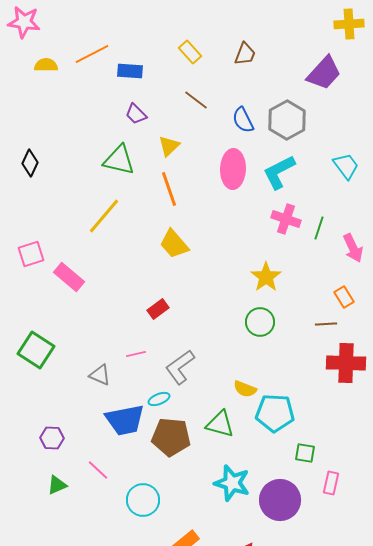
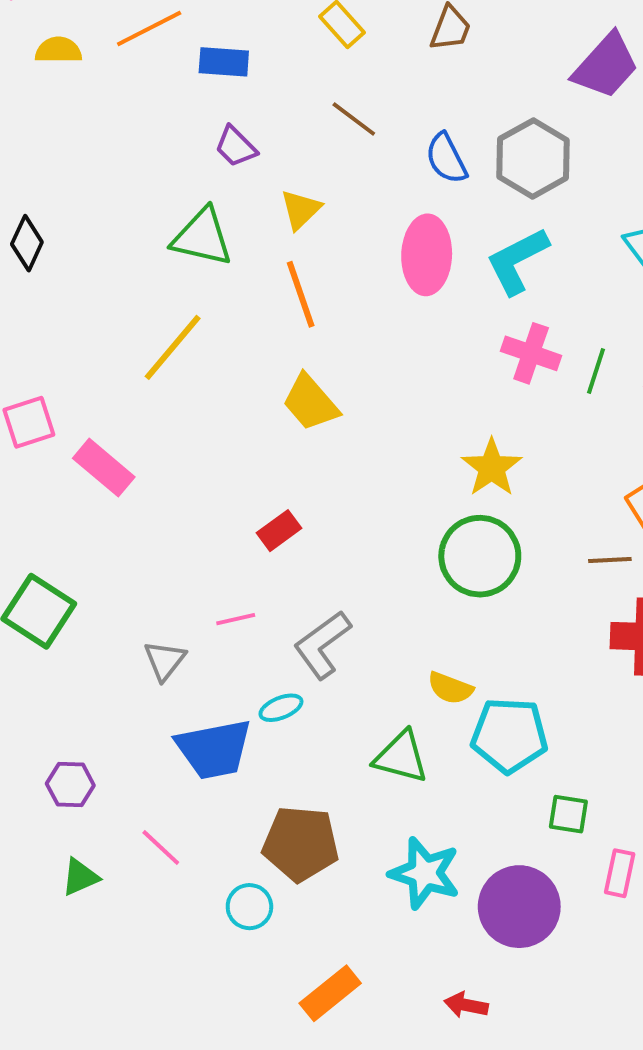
green circle: (260, 322) -> (480, 556), size x1.4
gray triangle: (100, 375) -> (165, 660), turned 45
brown pentagon: (171, 437) -> (301, 844), moved
cyan circle: (143, 500) -> (249, 907), size x0.7

